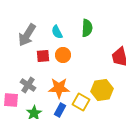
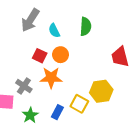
gray arrow: (27, 35) -> (30, 20), moved
red square: (43, 56) -> (40, 56), turned 32
orange star: (59, 88) -> (51, 78), moved

